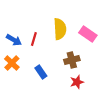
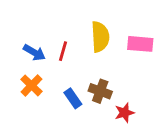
pink rectangle: (88, 34) -> (140, 44), turned -30
brown cross: (72, 60) -> (100, 91), moved, turned 35

